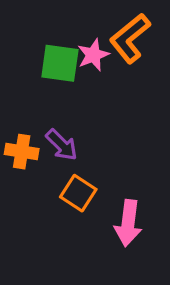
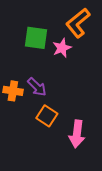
pink star: (93, 55) -> (62, 48), moved

